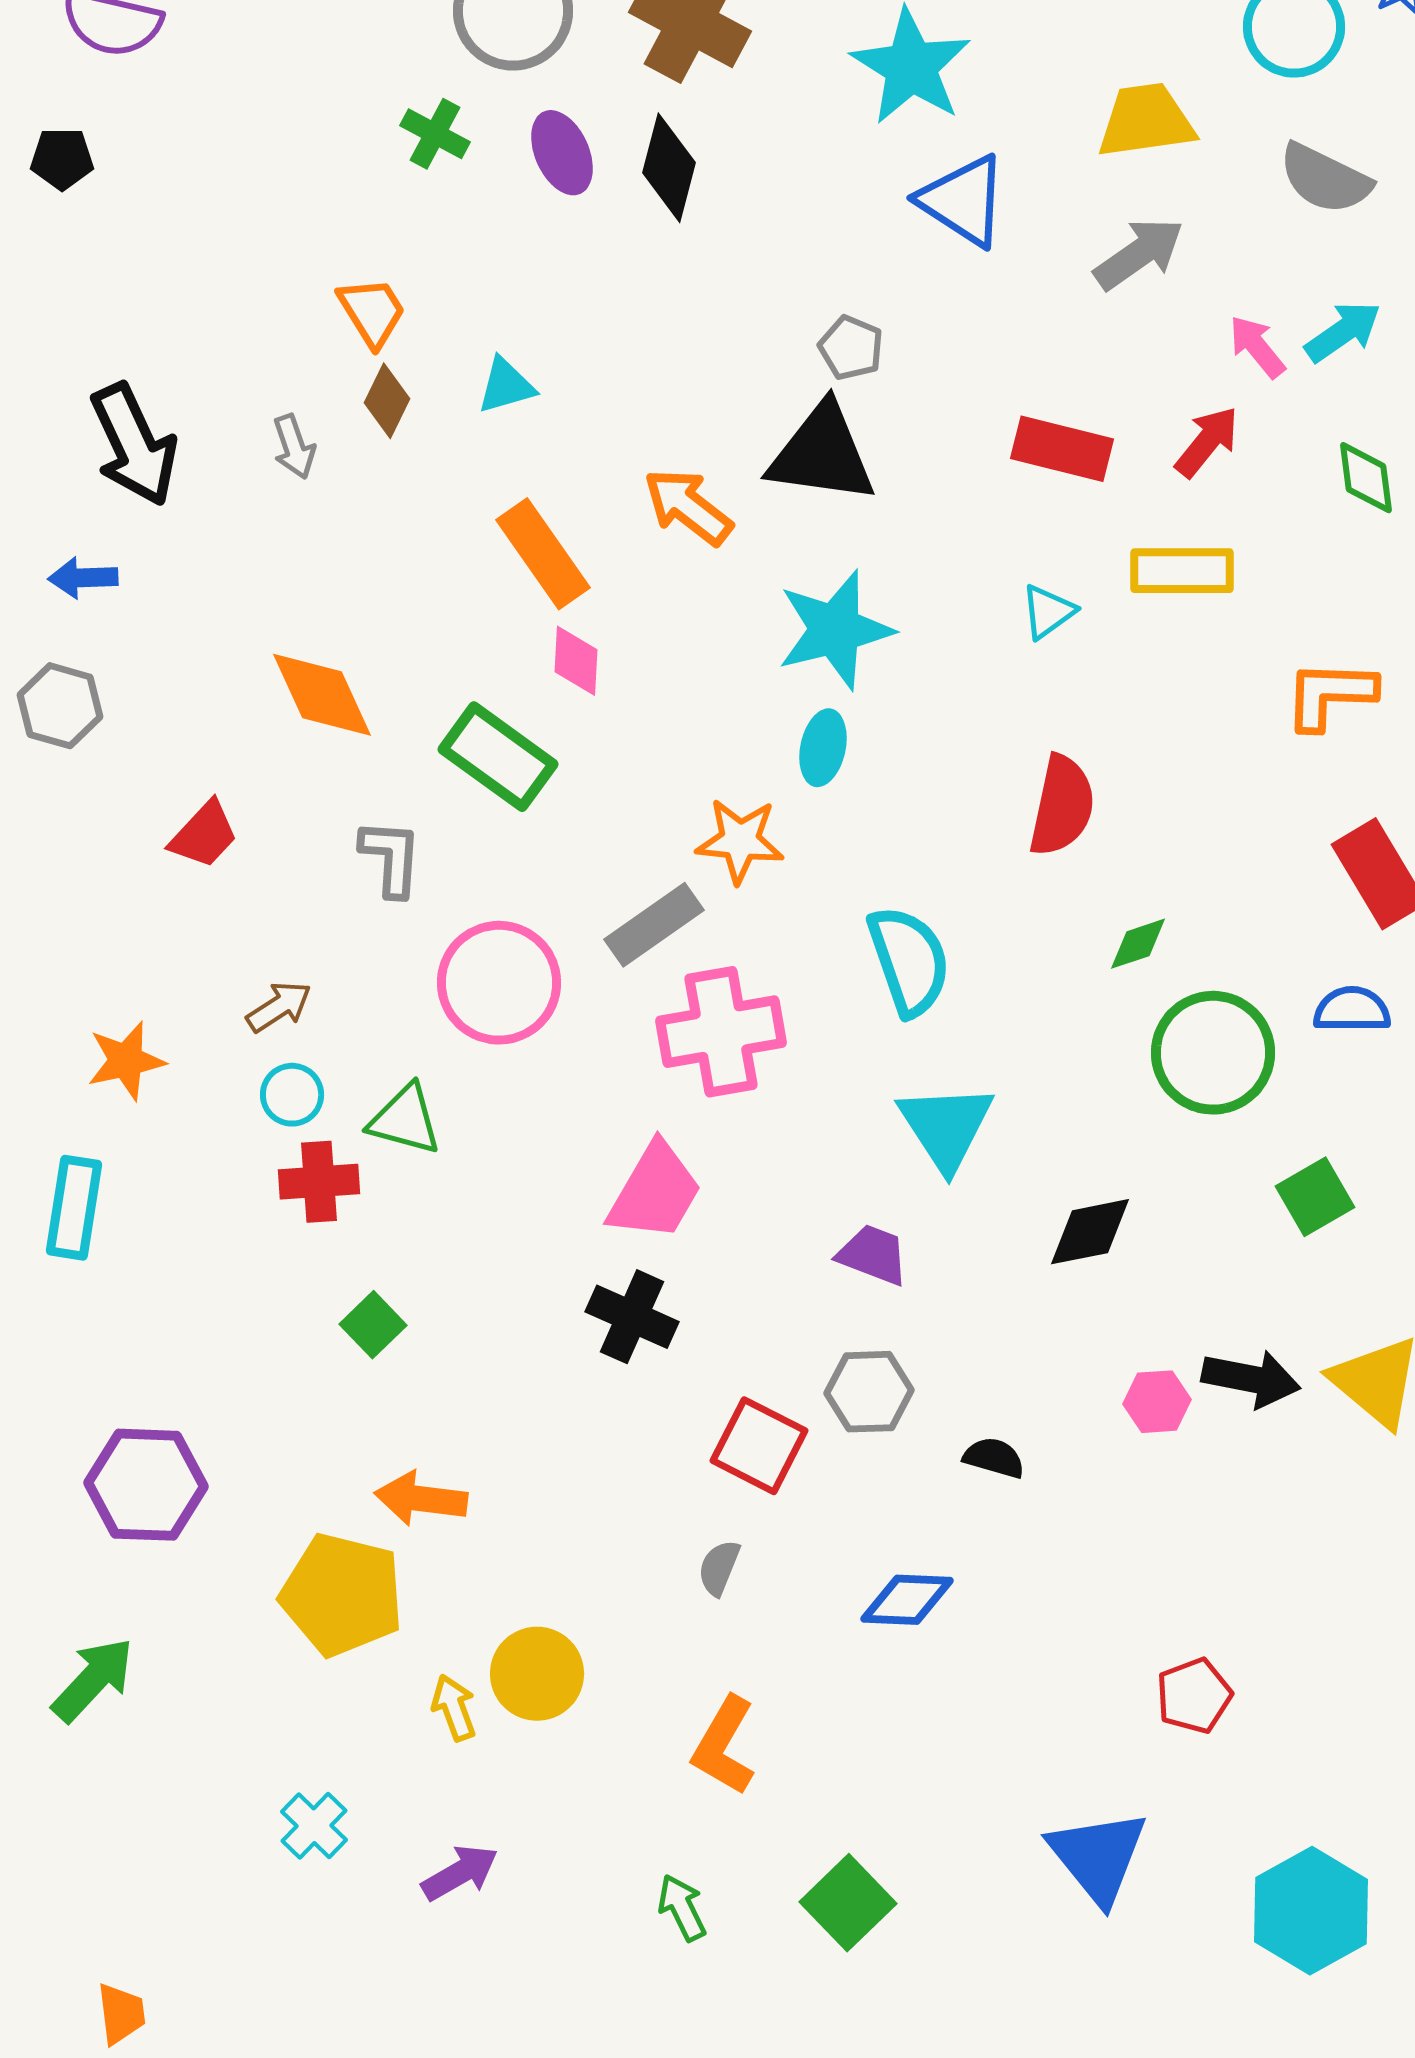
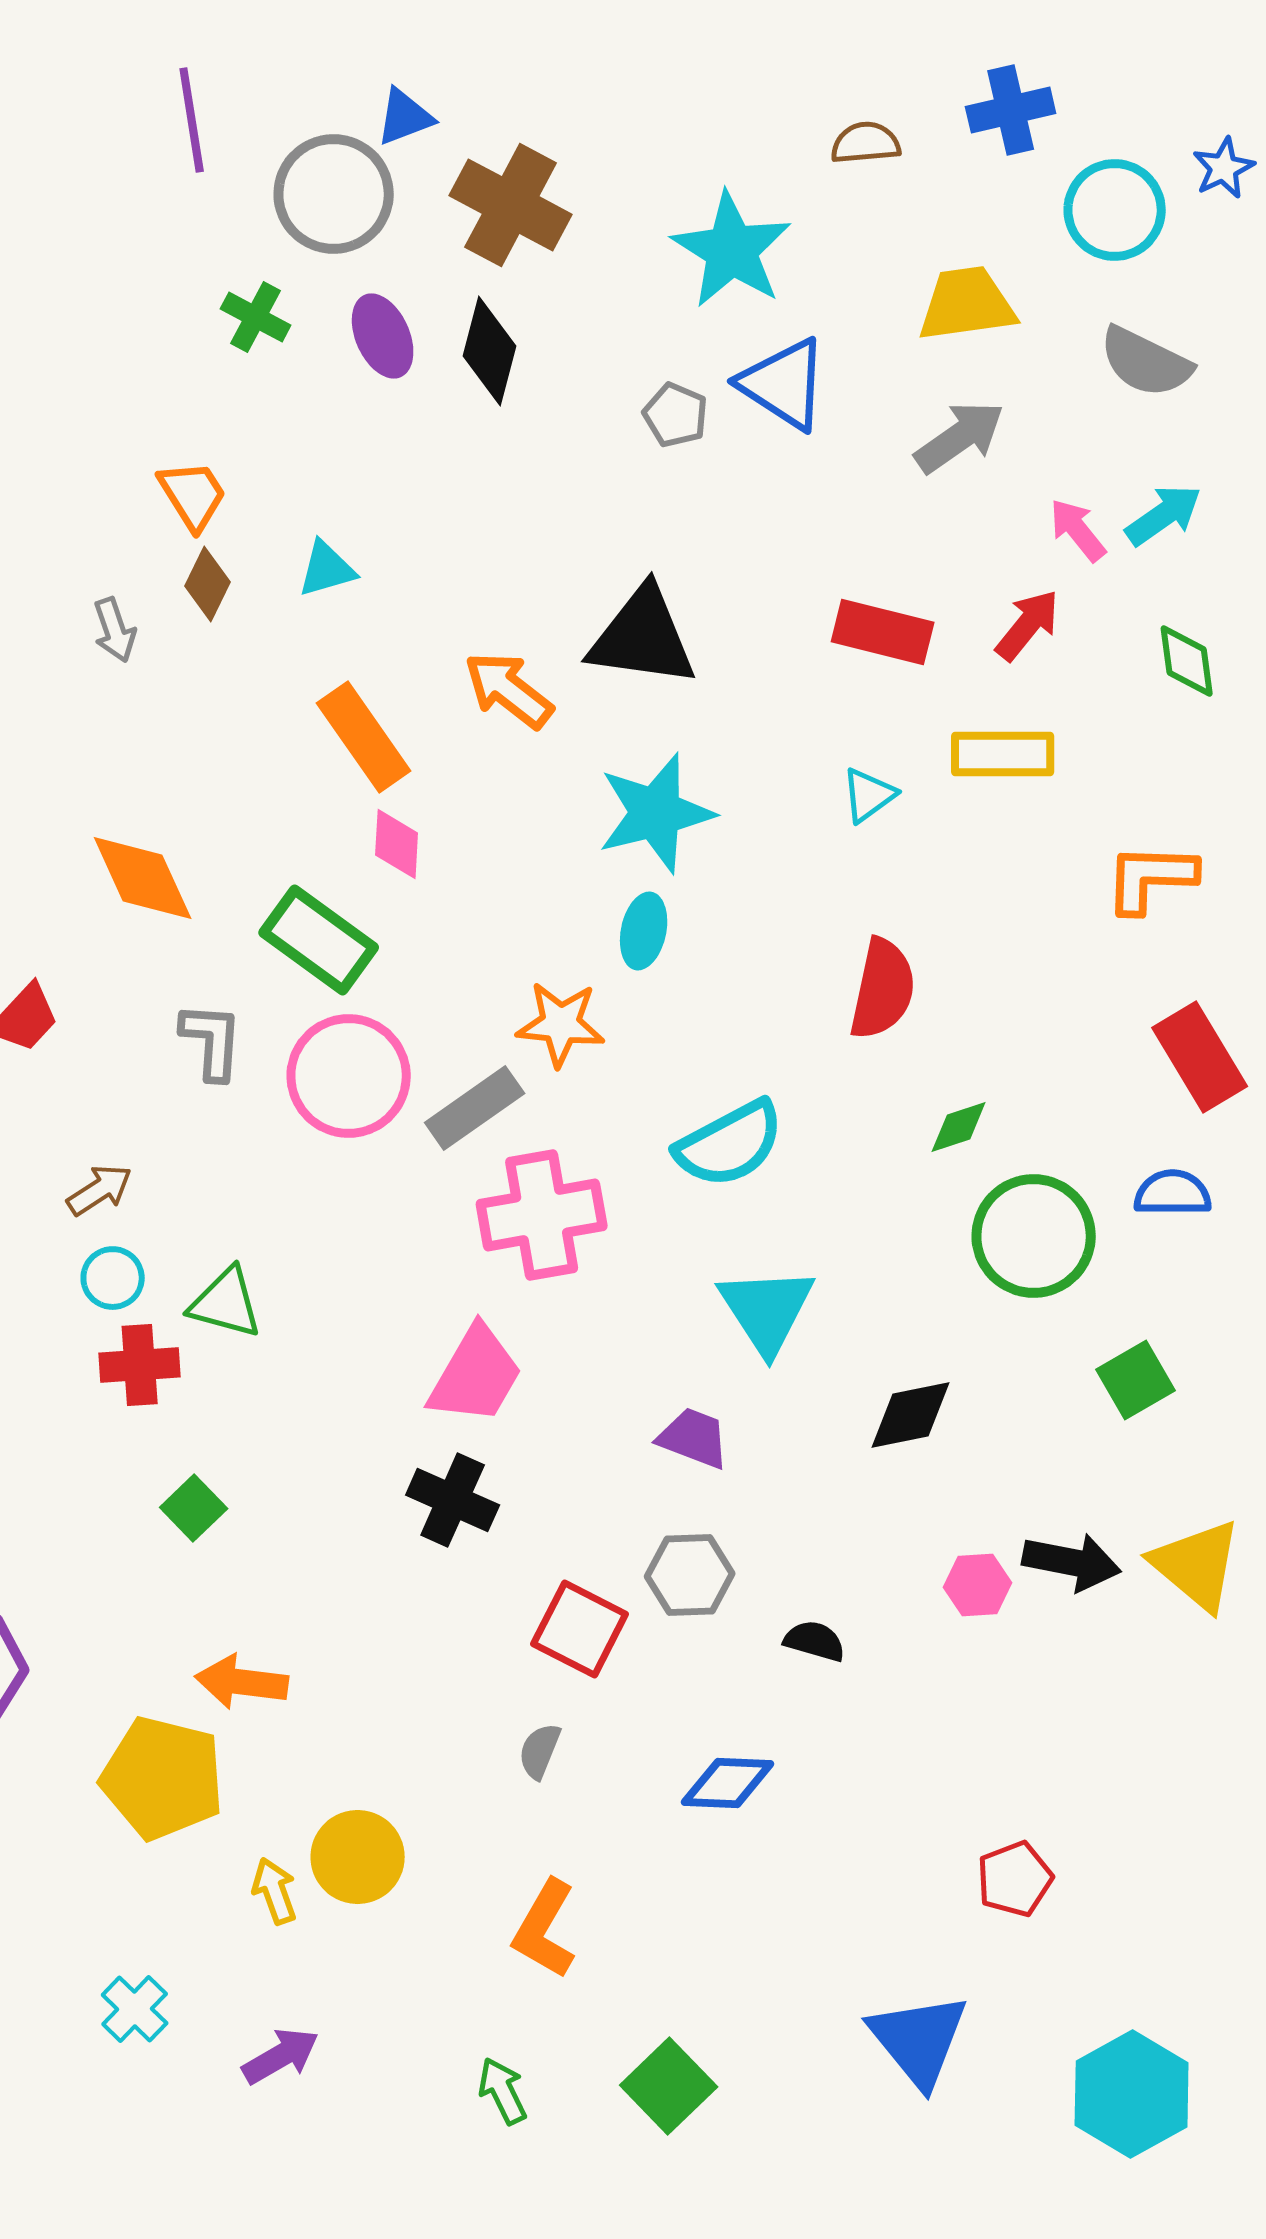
gray pentagon: (851, 348) -> (676, 415), moved
cyan semicircle: (909, 961) -> (730, 1144), turned 81
pink circle: (499, 983) -> (349, 1076), moved

